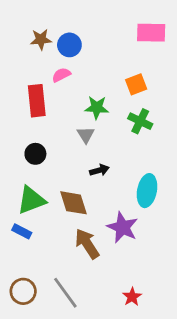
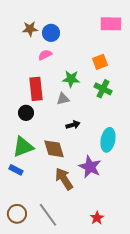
red rectangle: (37, 101) -> (36, 89), moved
gray triangle: (86, 135) -> (63, 99), turned 48

